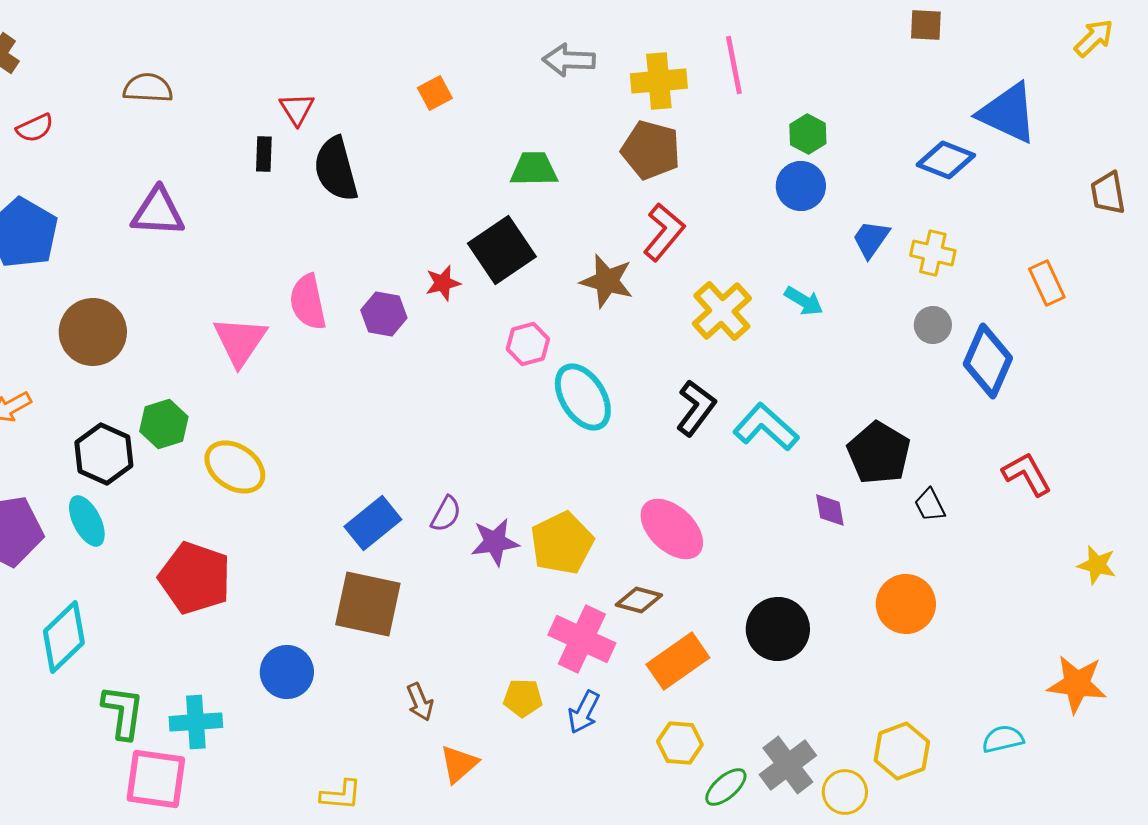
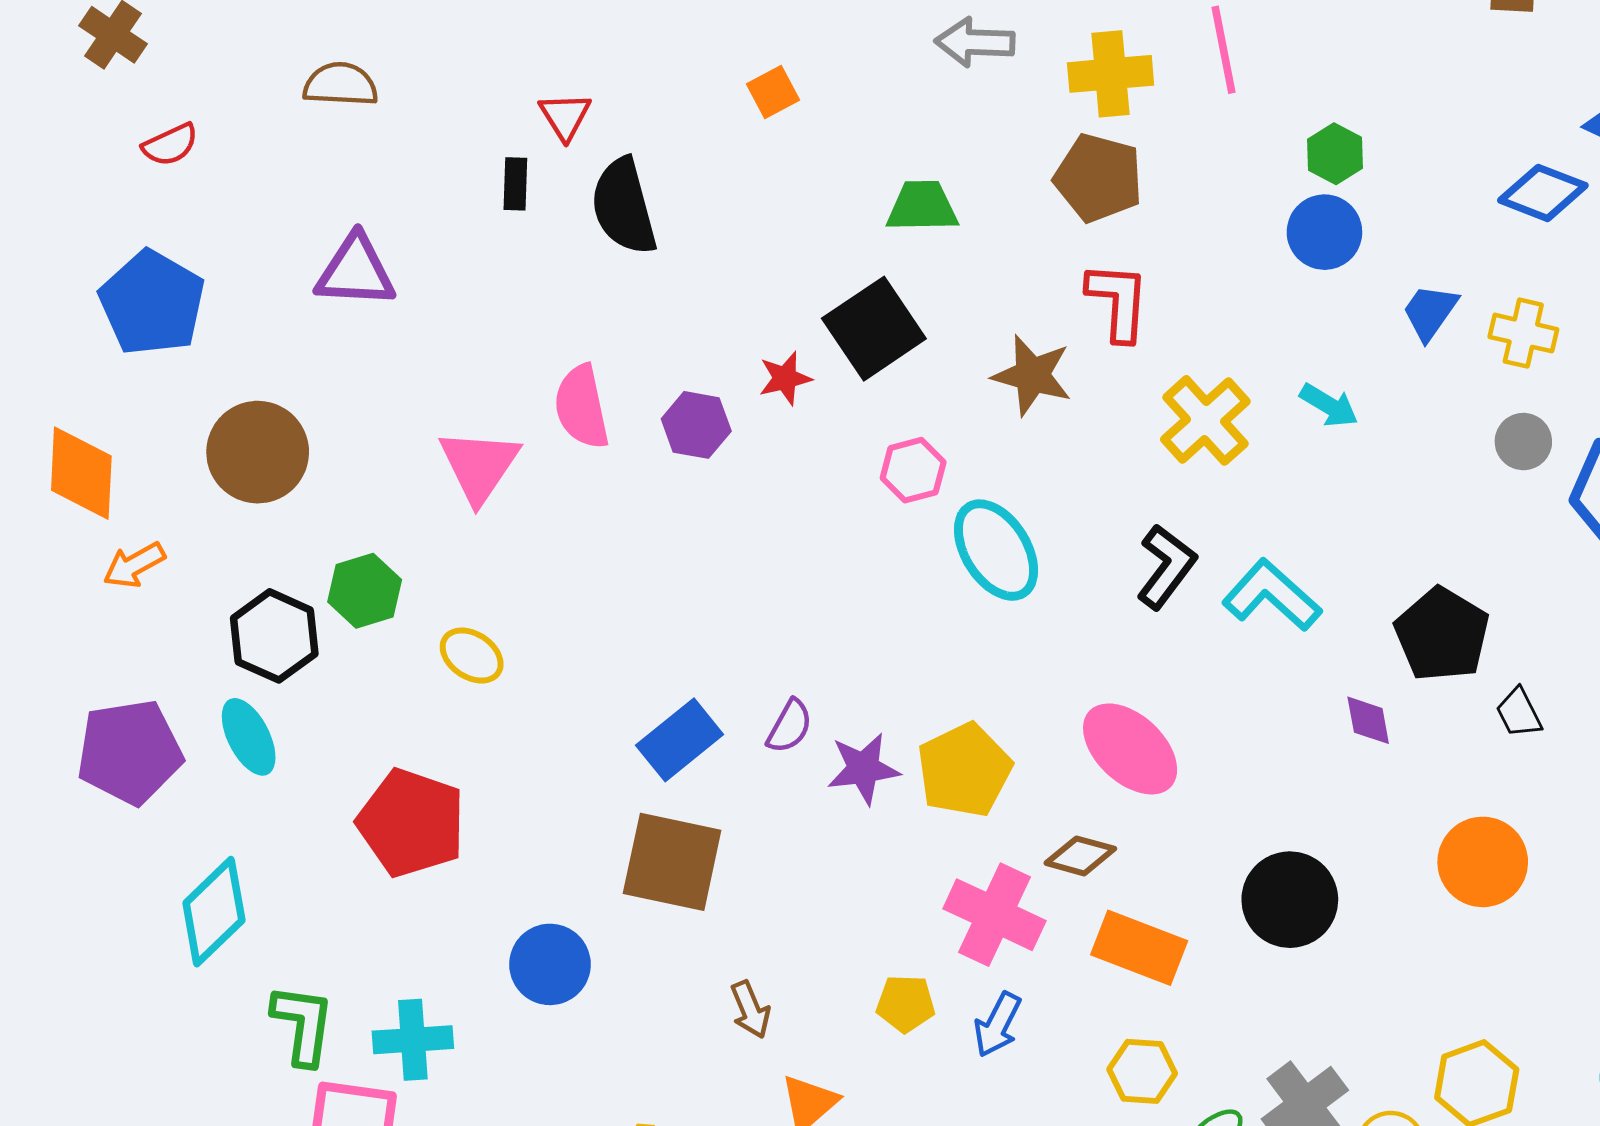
red L-shape: (664, 232) -> (1118, 301), turned -36
yellow ellipse: (235, 467) -> (472, 656), size x0.7
orange rectangle: (678, 661) -> (1139, 948), turned 56

